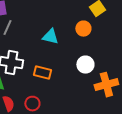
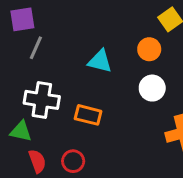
white circle: (85, 65) -> (152, 88), moved

